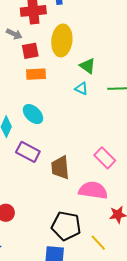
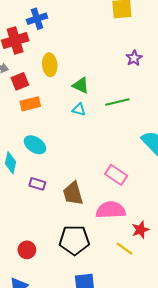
yellow ellipse: (62, 40) -> (50, 65), size x0.7
purple rectangle: (28, 152) -> (37, 184), size x0.7
black pentagon: (66, 226) -> (74, 240), moved
yellow line: (98, 243) -> (124, 249), moved

